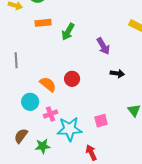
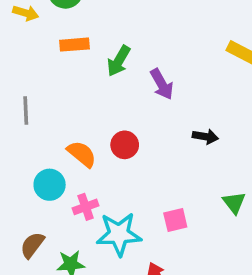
purple arrow: (103, 46) -> (162, 84), moved

